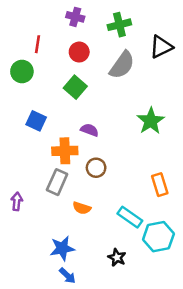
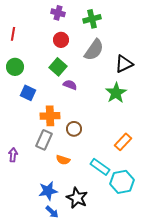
red line: (38, 44) -> (13, 34), moved
black triangle: (161, 47) -> (124, 64), moved
green circle: (22, 72) -> (15, 67), moved
purple semicircle: (90, 130) -> (70, 85), moved
orange rectangle: (160, 185) -> (123, 142), turned 60
black star: (117, 257) -> (77, 198), moved, size x1.5

